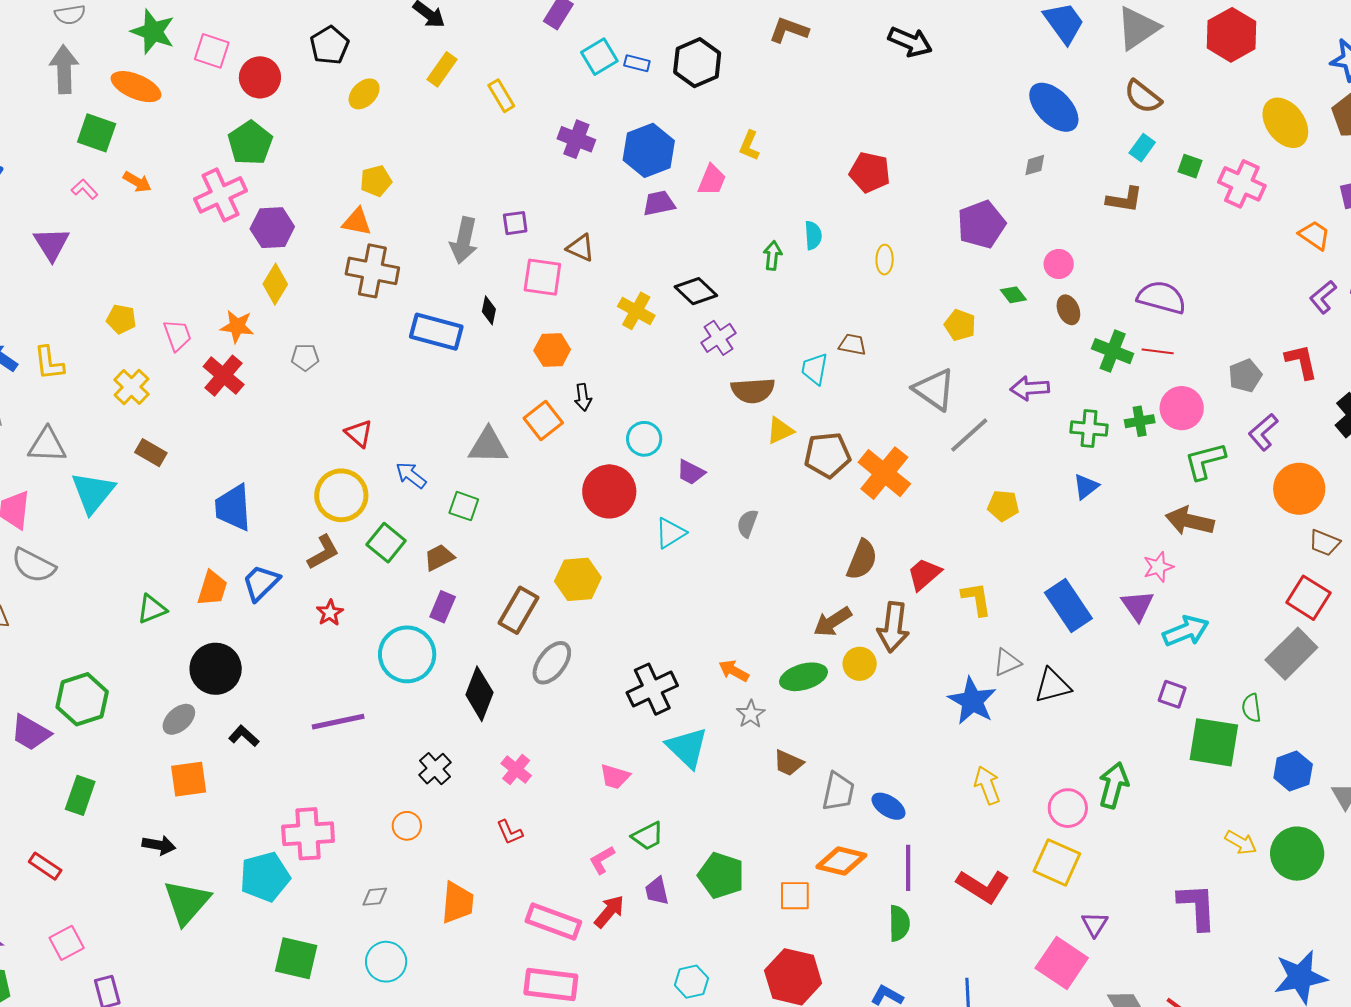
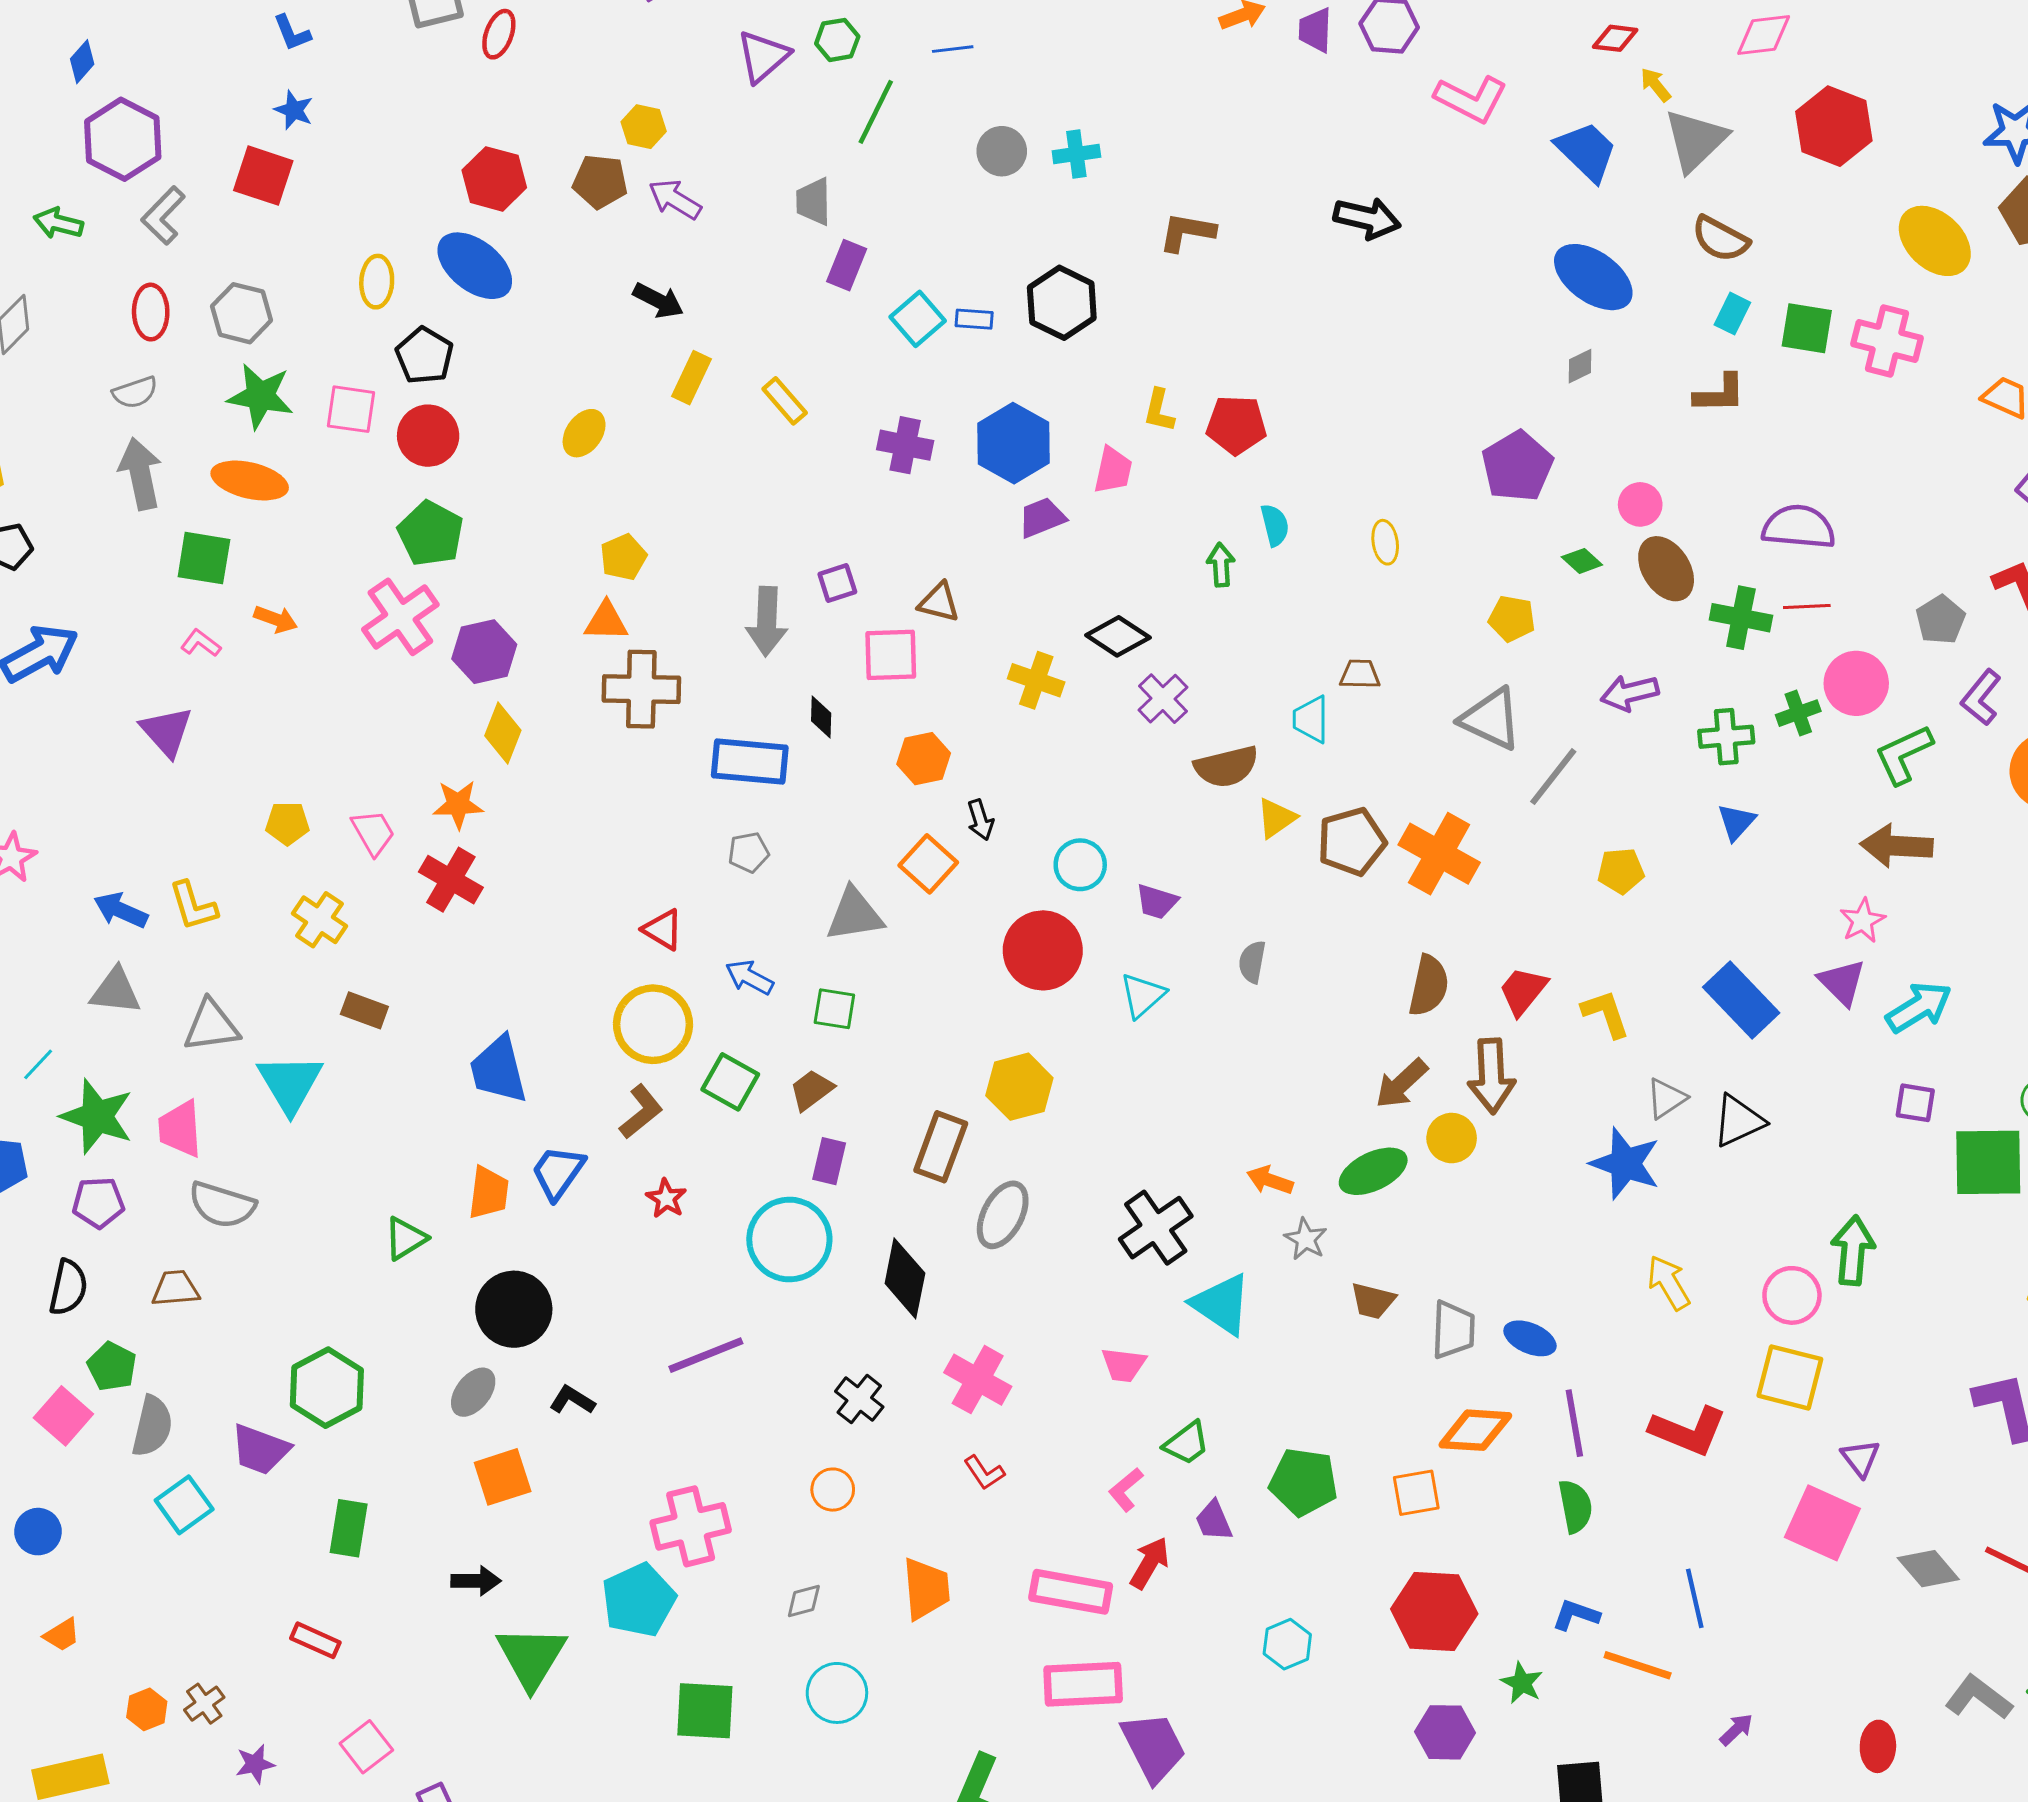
black pentagon: (329, 45) -> (424, 356), moved
green square: (1190, 166) -> (1807, 328), size x1.5
red pentagon: (870, 172) -> (1236, 425), moved
brown ellipse: (1068, 310) -> (1666, 569), size x1.5
gray pentagon: (305, 357) -> (749, 852), moved
pink cross: (516, 769) -> (978, 1380), size x1.4

